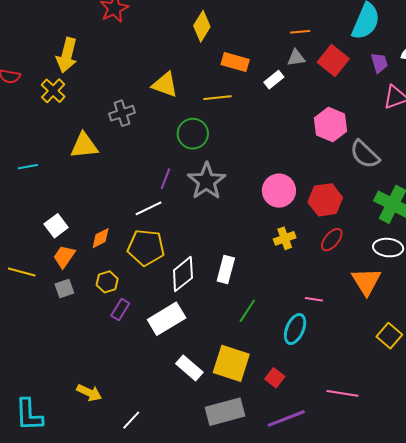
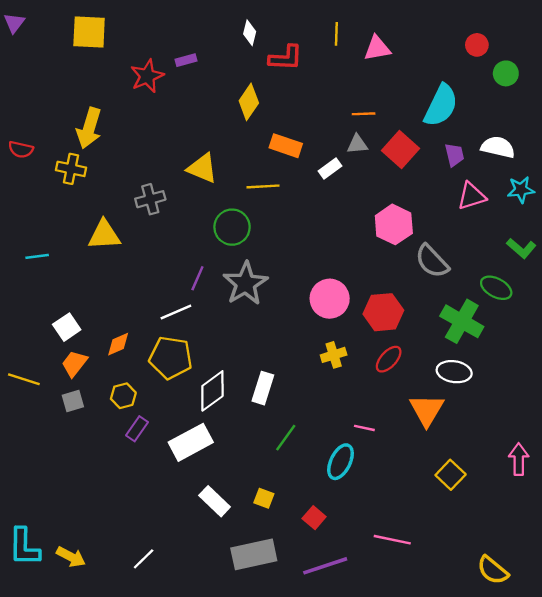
yellow cross: (53, 91) -> (71, 169), turned -35
yellow square: (231, 363) -> (264, 498), size x0.5
yellow arrow: (89, 393) -> (71, 557), moved

